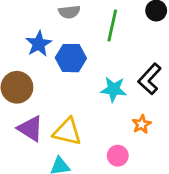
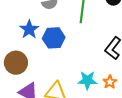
cyan star: (114, 89) -> (87, 80), moved

